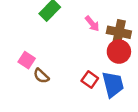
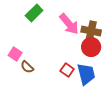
pink arrow: (92, 24) -> (69, 24), size x1.6

